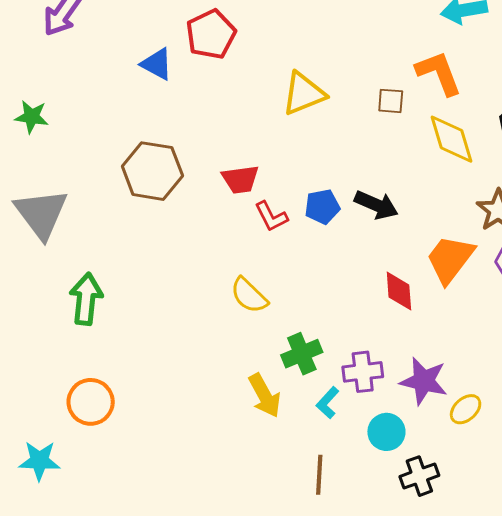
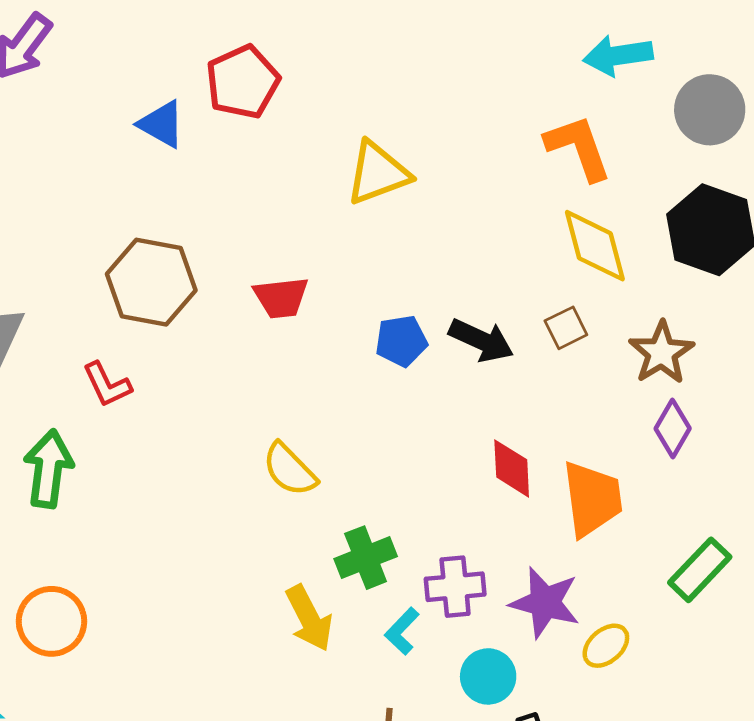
brown square: (391, 101) -> (566, 328), moved, turned -32
red L-shape: (271, 217) -> (107, 385), moved
orange trapezoid: (450, 259) -> (592, 499), moved, turned 134

